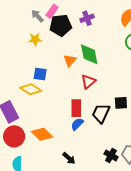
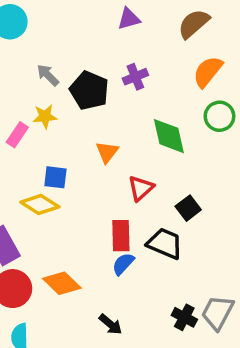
pink rectangle: (52, 11) -> (17, 135), moved
black pentagon: (61, 25) -> (89, 90), turned 30
green diamond: (89, 54) -> (169, 136), moved
black square: (121, 103) -> (188, 208), moved, turned -32
black trapezoid: (101, 113) -> (165, 243), turned 90

